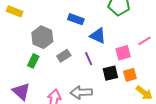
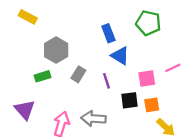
blue rectangle: (76, 19) -> (108, 33), moved, turned 42
gray rectangle: (64, 56) -> (78, 74), turned -32
green rectangle: (33, 61) -> (43, 76), turned 40

